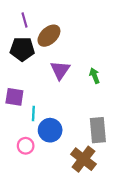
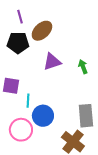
purple triangle: (60, 70) -> (52, 62), turned 36
pink circle: (26, 146) -> (21, 130), size x1.5

